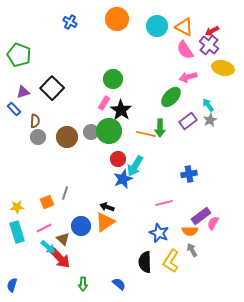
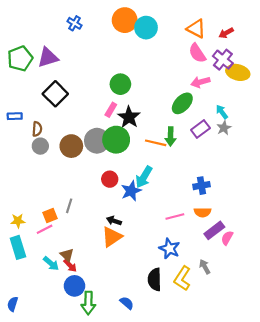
cyan circle: (157, 26) -> (146, 28), moved
purple cross: (209, 45) -> (223, 60), moved
green pentagon: (19, 55) -> (20, 59), turned 30
purple triangle: (23, 92) -> (48, 57), moved, size x1.5
blue rectangle: (14, 109) -> (15, 116), turned -48
gray circle: (91, 132) -> (97, 141), size x1.5
red circle: (118, 159) -> (110, 179), moved
blue circle: (81, 226) -> (74, 286), moved
pink line: (44, 228) -> (45, 229), moved
orange semicircle: (190, 231) -> (203, 212), moved
red arrow: (60, 258) -> (70, 266), moved, size x0.6
green arrow: (83, 284) -> (88, 303), size x1.5

